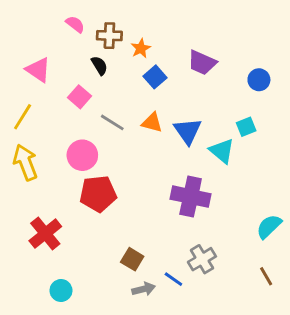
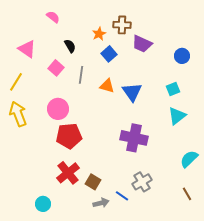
brown cross: (109, 36) -> (122, 25), moved
gray line: (112, 122) -> (81, 75), moved, turned 66
cyan triangle: (222, 151) -> (177, 116), moved, turned 42
red cross: (45, 234) -> (68, 173), moved

